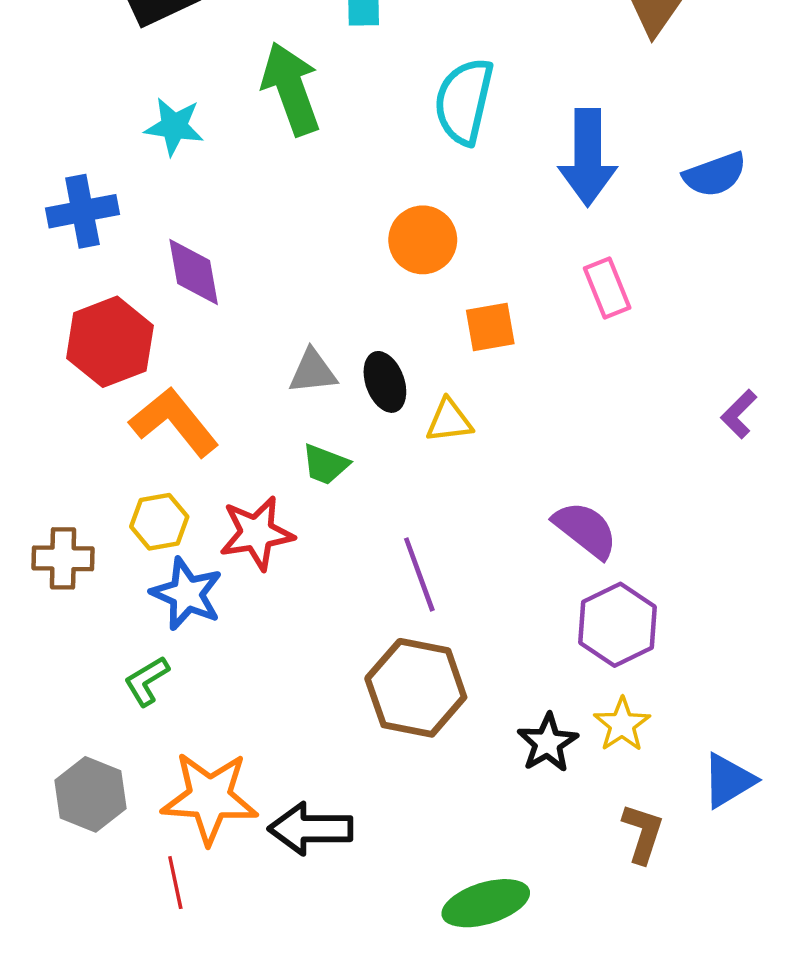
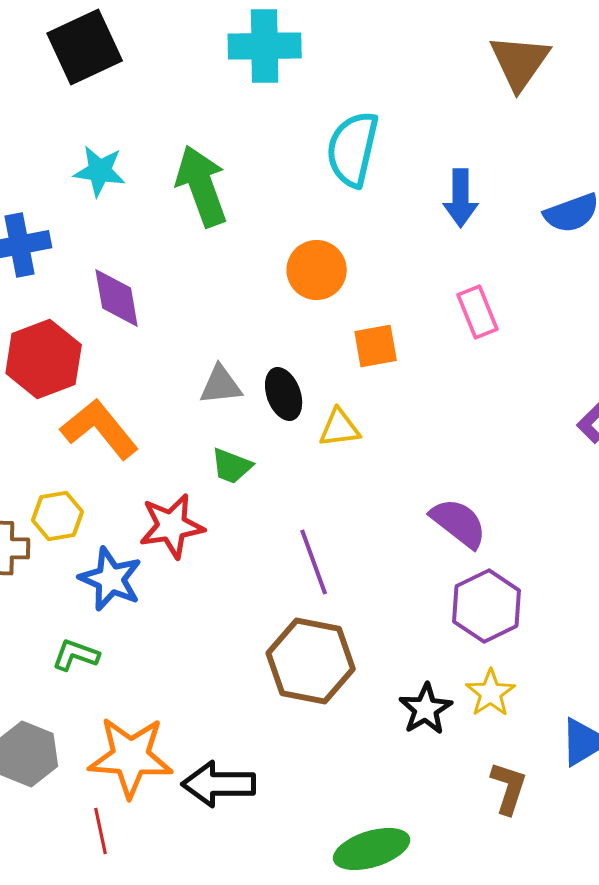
green arrow: (291, 89) -> (202, 186), moved
blue arrow: (588, 157) -> (461, 198), size x0.7
yellow hexagon: (159, 522) -> (58, 516), moved
green L-shape: (147, 681) -> (76, 655), turned 51

